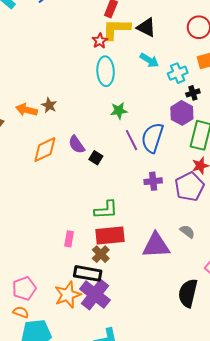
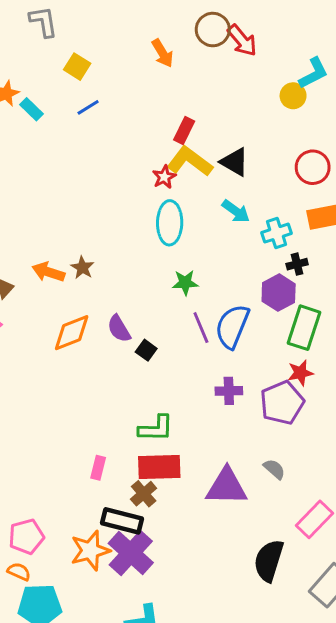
yellow L-shape: (116, 29) -> (190, 161), turned 32

